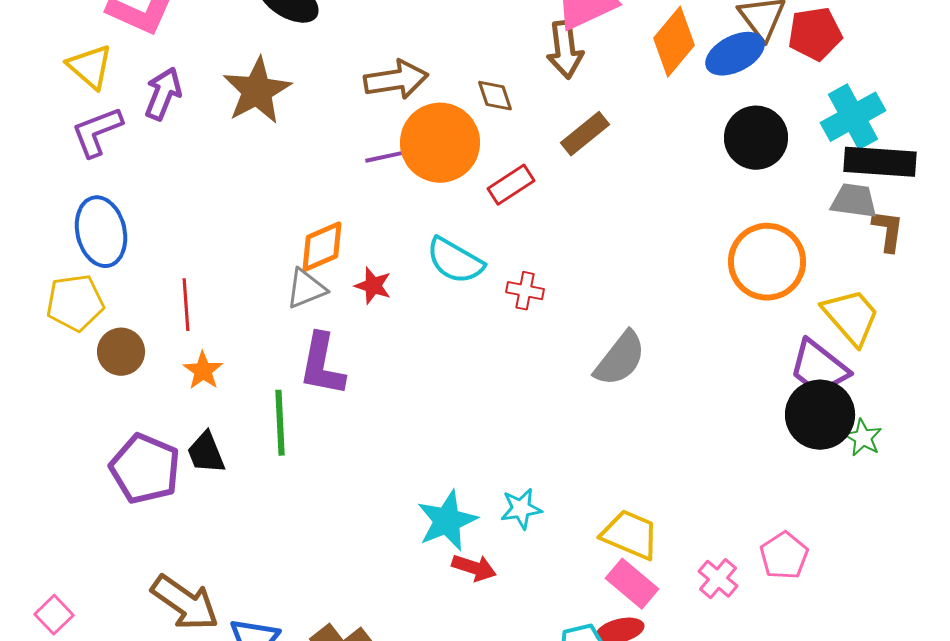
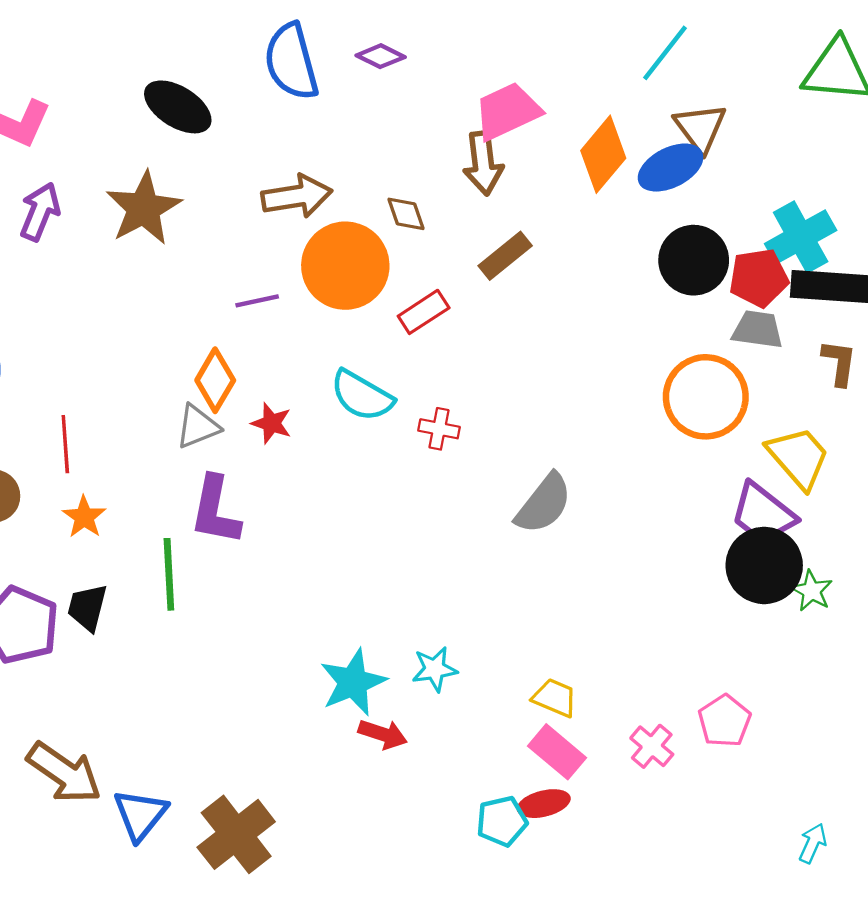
red pentagon: (815, 34) -> (759, 278), moved
purple line: (385, 157) -> (257, 301), moved
gray trapezoid: (854, 201) -> (758, 330), moved
orange diamond: (322, 247) -> (215, 380), turned -36
black trapezoid: (206, 453) -> (87, 607), turned 36
yellow trapezoid: (630, 535) -> (555, 698), size x0.7

